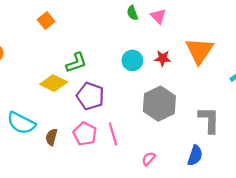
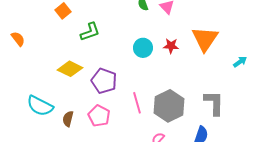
green L-shape: (76, 63) -> (90, 32), moved
gray hexagon: (159, 104) -> (169, 106), moved
pink line: (113, 134) -> (137, 103), moved

